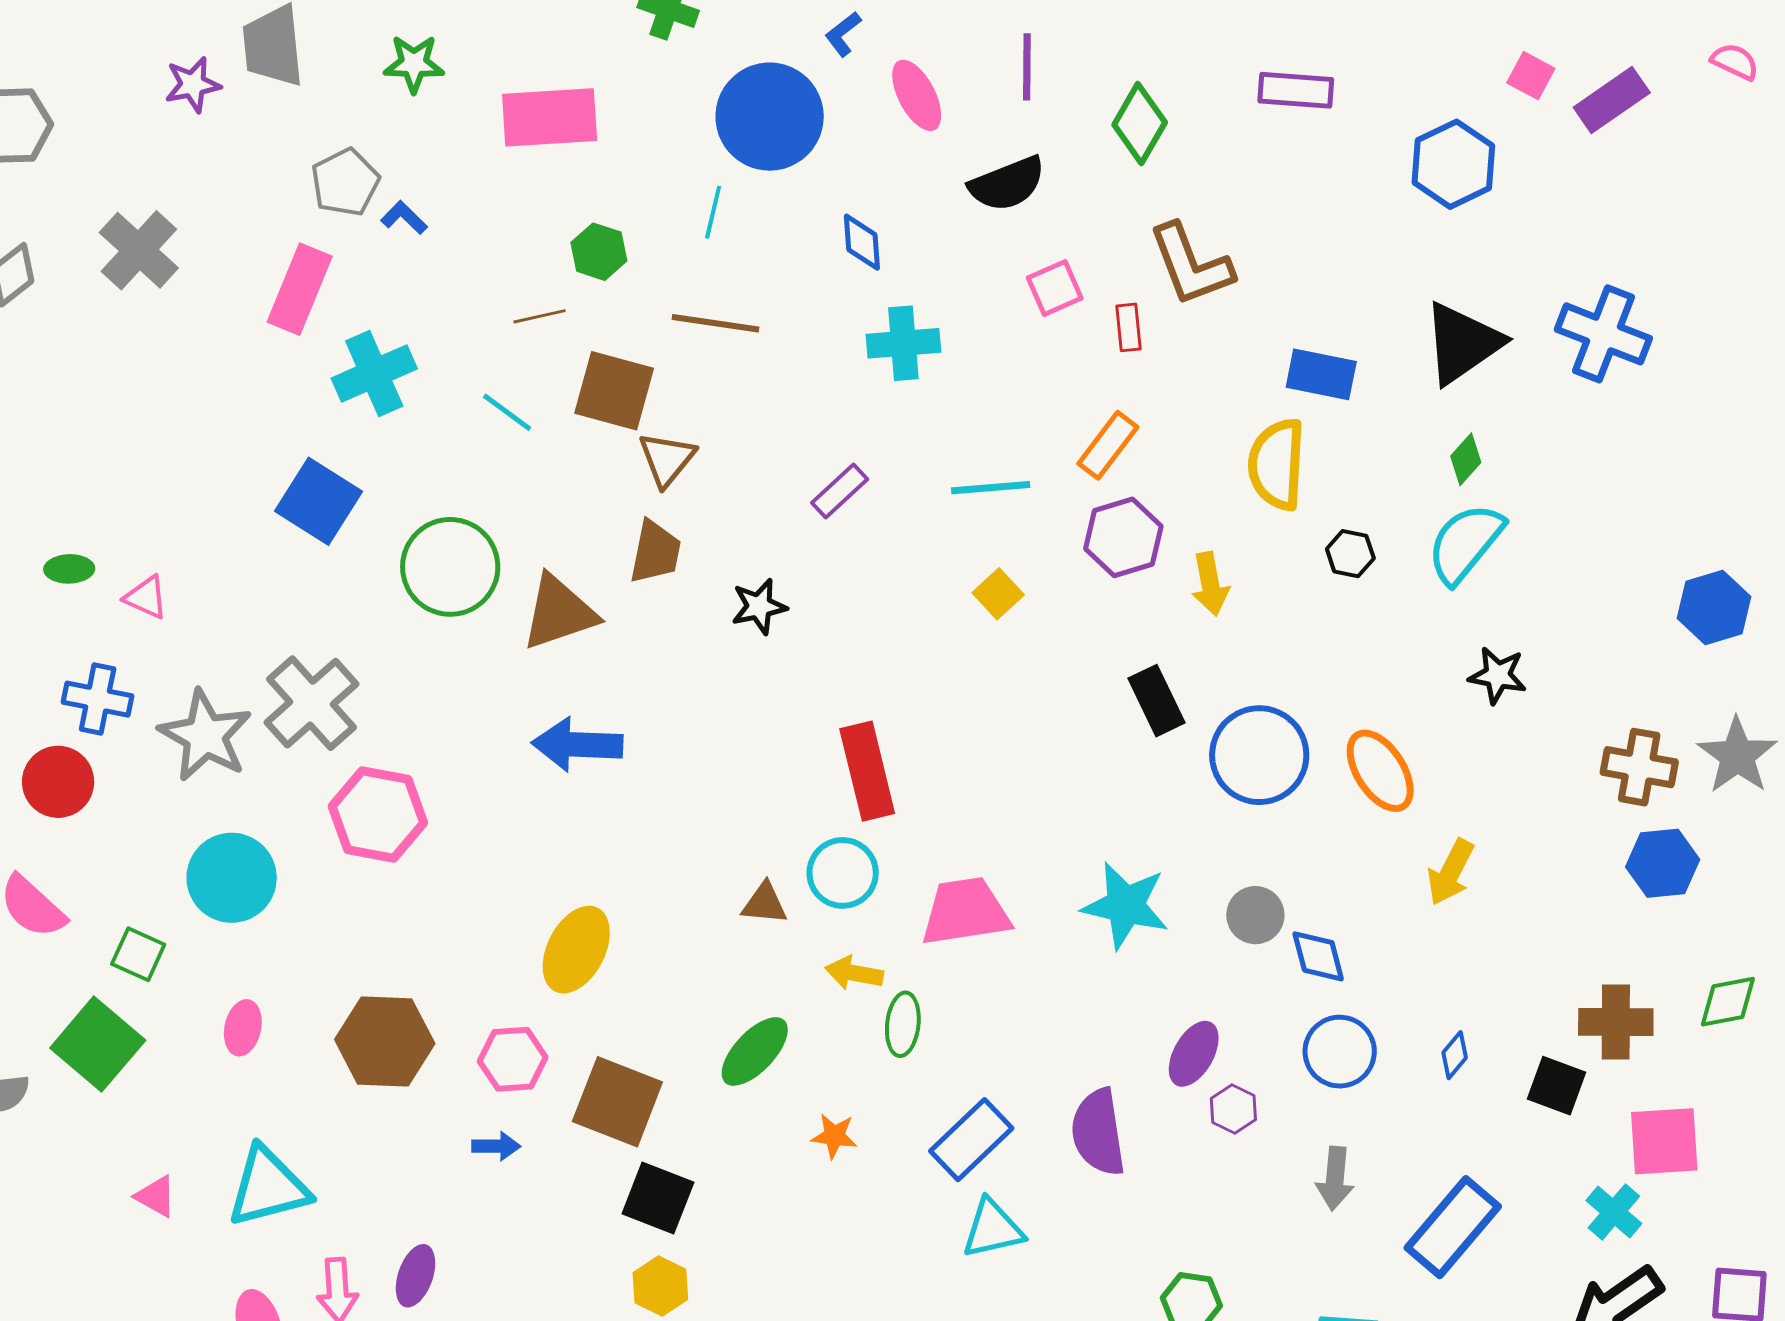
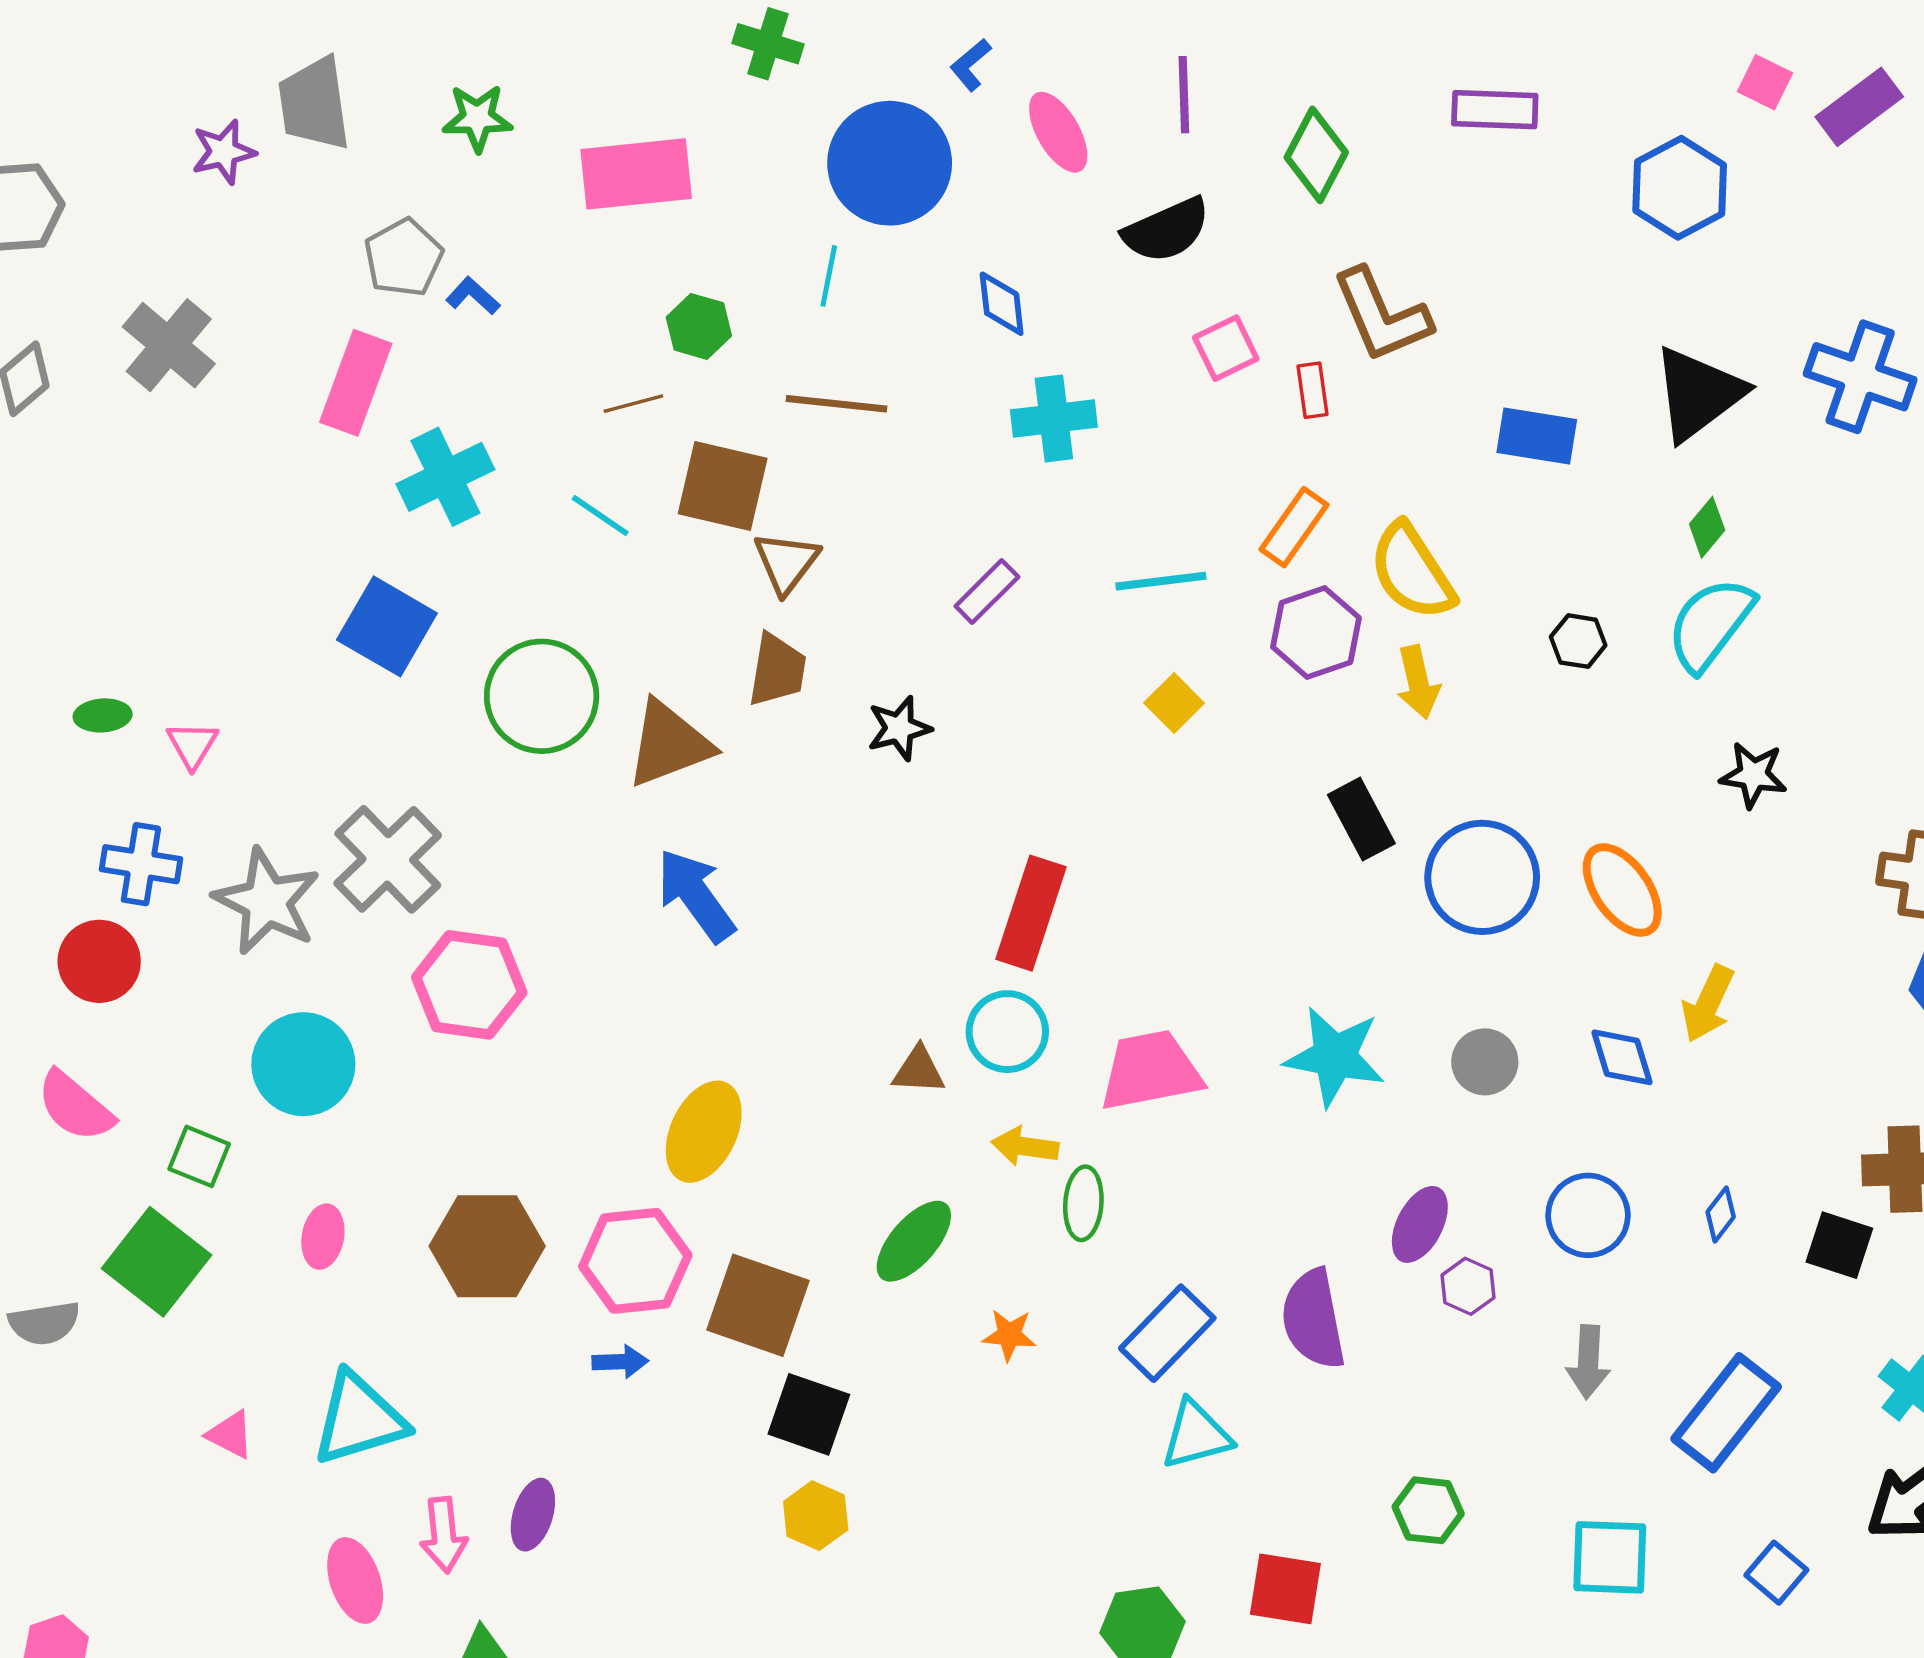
yellow semicircle: (1277, 464) -> (1412, 572), moved, turned -34
pink triangle: (146, 597) -> (192, 745), turned 39
blue arrow: (577, 745) -> (696, 895), turned 54
red rectangle: (867, 771) -> (1031, 913), turned 34
blue diamond: (1318, 956) -> (1622, 1057), moved
pink hexagon: (513, 1059) -> (635, 1261), size x1.4

